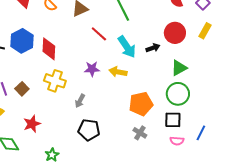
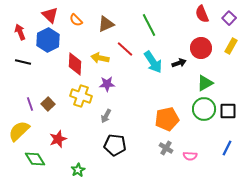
blue hexagon: (22, 41) -> (48, 40), moved
purple star: (92, 69) -> (107, 84), moved
yellow arrow: (118, 72) -> (100, 58), moved
black square: (173, 120) -> (228, 111), moved
pink semicircle: (177, 141) -> (190, 156), moved

